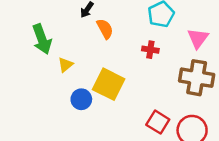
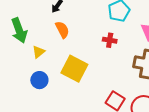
orange semicircle: (105, 29) -> (62, 30), moved
blue circle: (81, 99) -> (39, 80), moved

